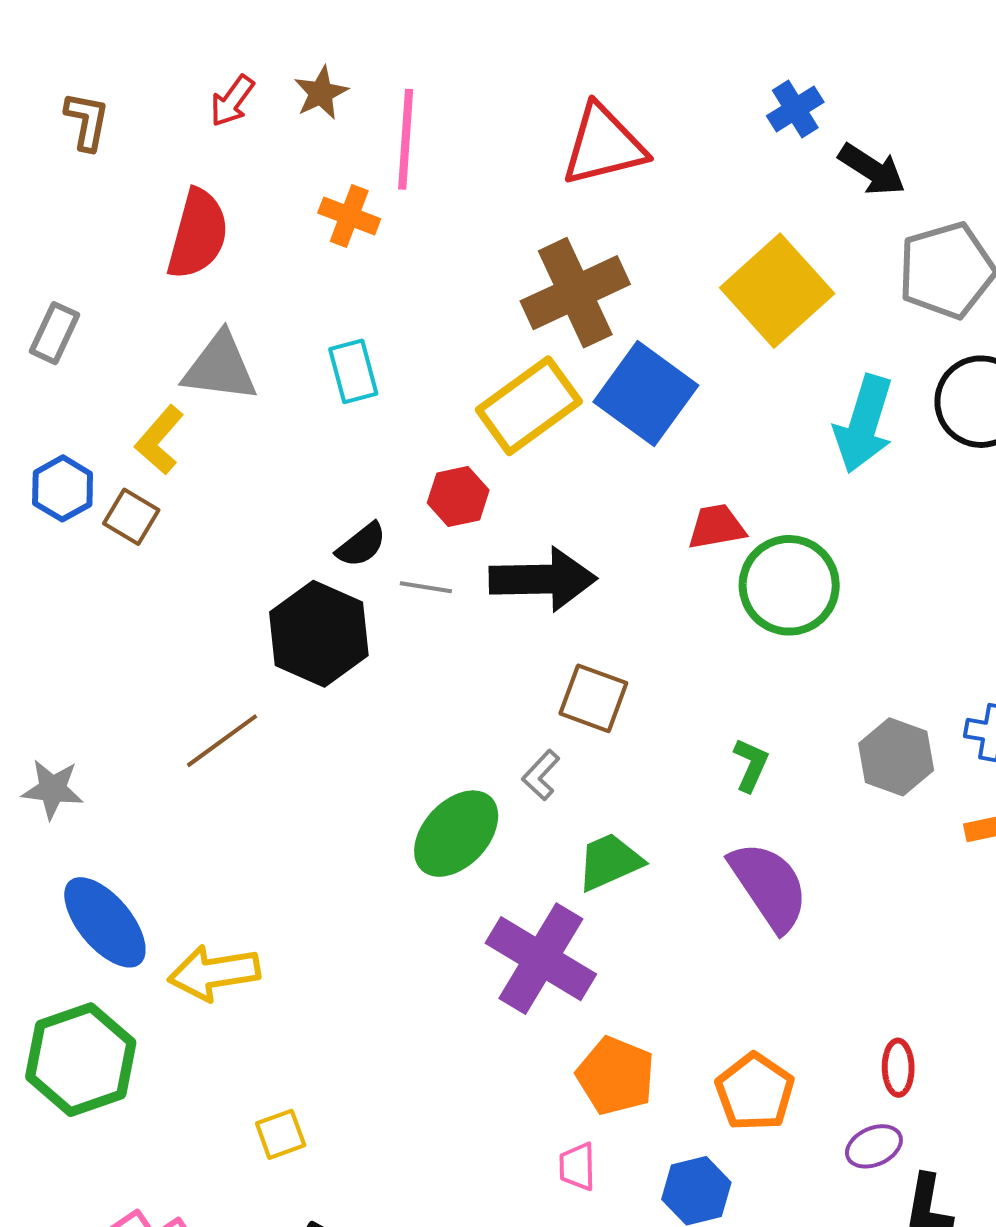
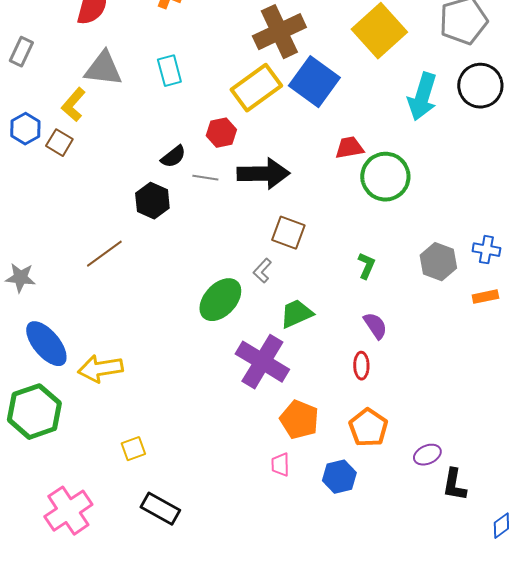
black hexagon: (319, 634) -> (152, 201), size x0.7
purple semicircle: (769, 886) -> (375, 326), size x0.6
red ellipse: (898, 1068) -> (361, 366), moved

